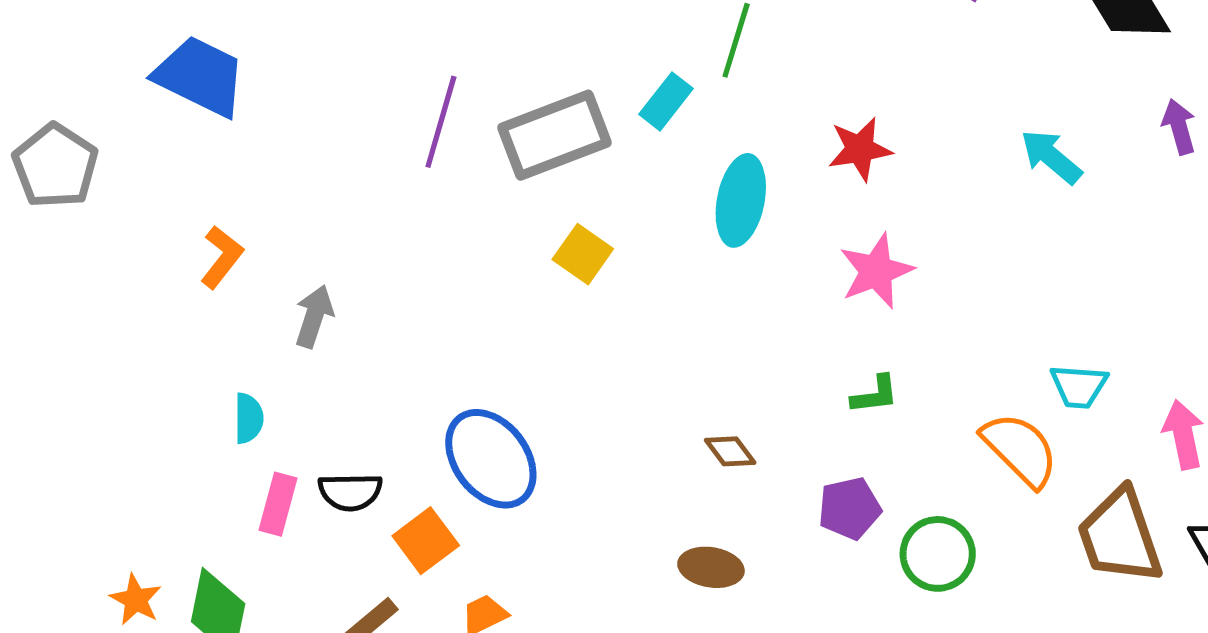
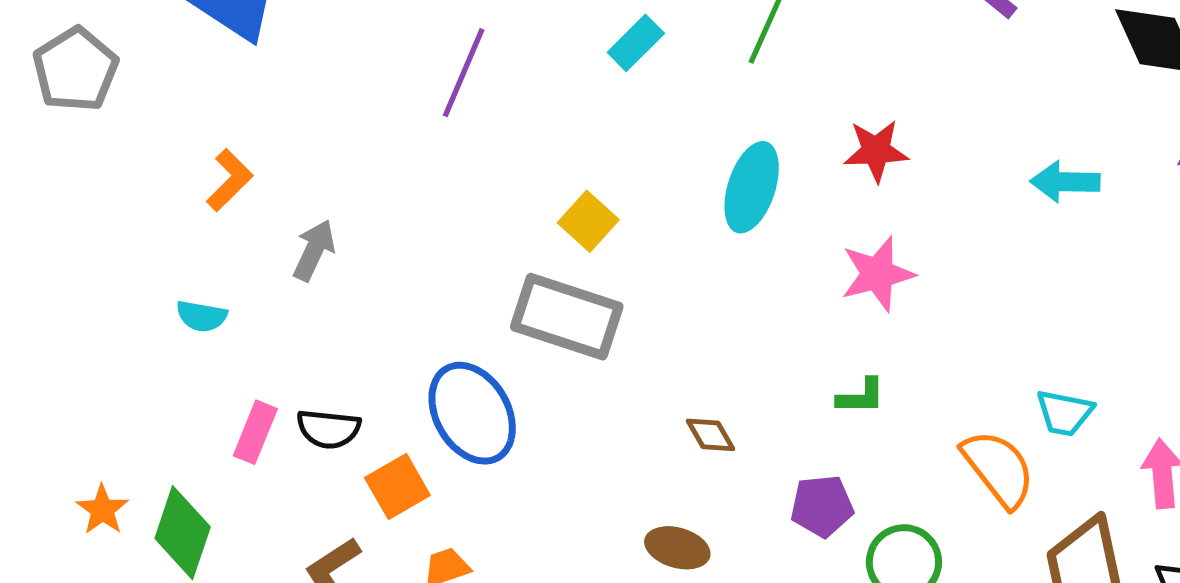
cyan rectangle: (666, 101) -> (636, 43), moved
gray rectangle: (554, 135) -> (567, 317), moved, turned 32
cyan arrow: (1051, 157) -> (1065, 182), turned -46
cyan semicircle: (249, 418) -> (202, 316), moved, turned 93

